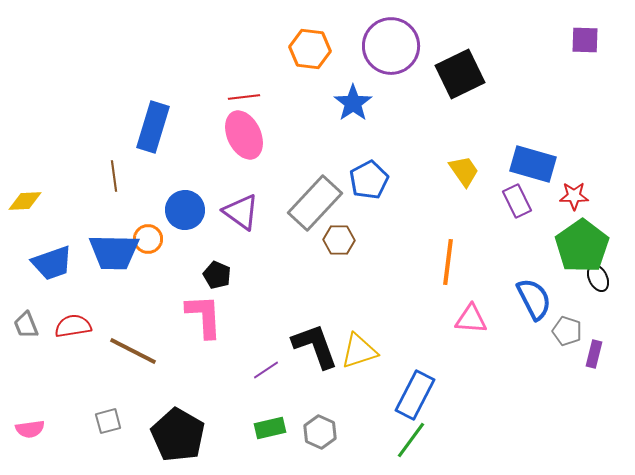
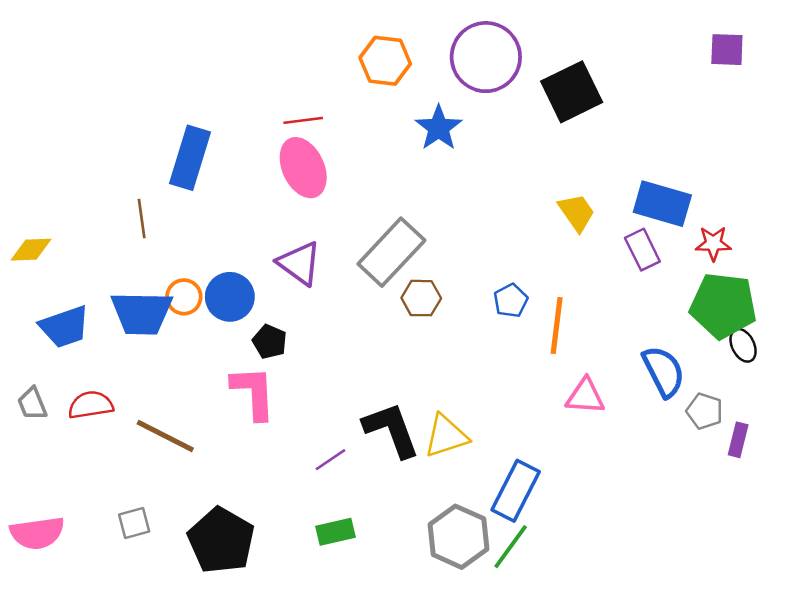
blue pentagon: (369, 180) -> (511, 301), moved, size x0.7
blue circle: (185, 210) -> (230, 297), moved
green pentagon: (582, 246) -> (723, 306), turned -30
pink semicircle: (30, 429) -> (37, 533), size x1.5
gray hexagon: (320, 432) -> (458, 537), moved, size x1.5

